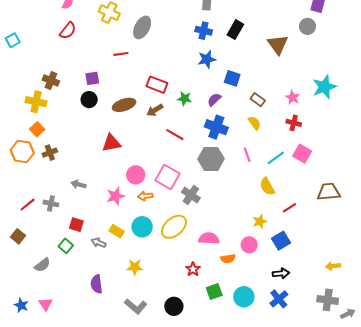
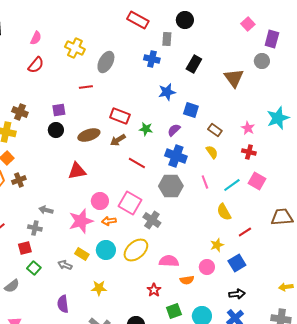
blue cross: (204, 31) -> (152, 59), moved
pink star: (116, 196) -> (81, 221), size x1.4
gray cross: (51, 203) -> (35, 228), moved
red square: (76, 225) -> (25, 248), moved, turned -32

